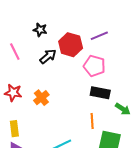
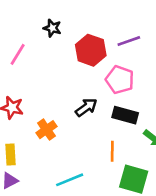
pink line: (15, 52) -> (18, 54), turned 54
black arrow: (48, 56) -> (86, 107), moved
orange cross: (41, 98) -> (46, 130), moved

